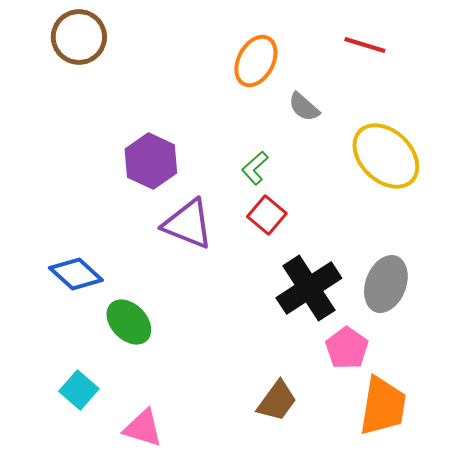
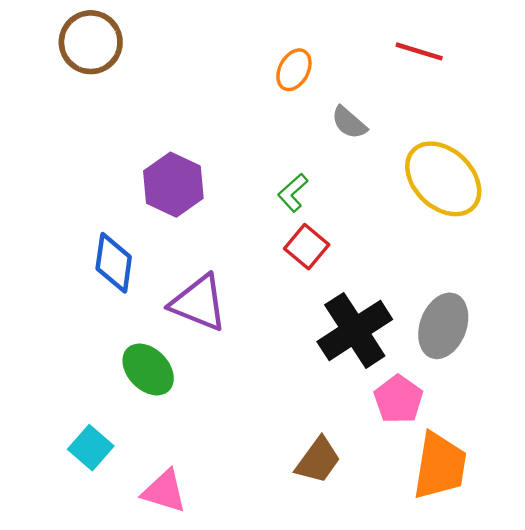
orange ellipse: (256, 61) -> (294, 70), size x0.7
purple triangle: (188, 224) -> (199, 303), moved
blue diamond: (76, 274) -> (114, 263), moved, turned 56

